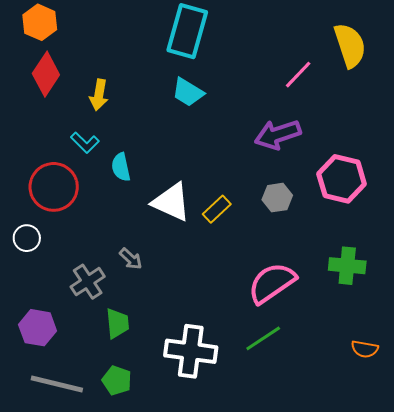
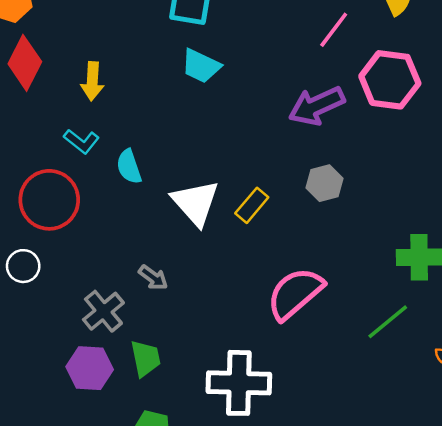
pink hexagon: (342, 179) -> (390, 80), moved
white triangle: (171, 202) -> (195, 203), turned 30
pink semicircle: (272, 283) -> (295, 293), moved
purple hexagon: (38, 328) -> (90, 368), moved
green line: (263, 338) -> (388, 322), moved

